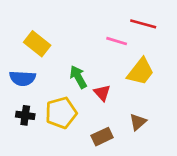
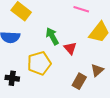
black cross: (25, 115) -> (12, 78), moved
brown rectangle: (102, 137) -> (79, 81), moved, turned -35

